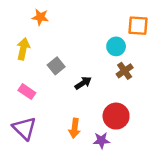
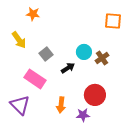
cyan circle: (116, 46) -> (84, 52), moved
yellow arrow: (23, 49) -> (19, 40), turned 132
pink rectangle: (27, 92) -> (35, 79), moved, size x1.5

